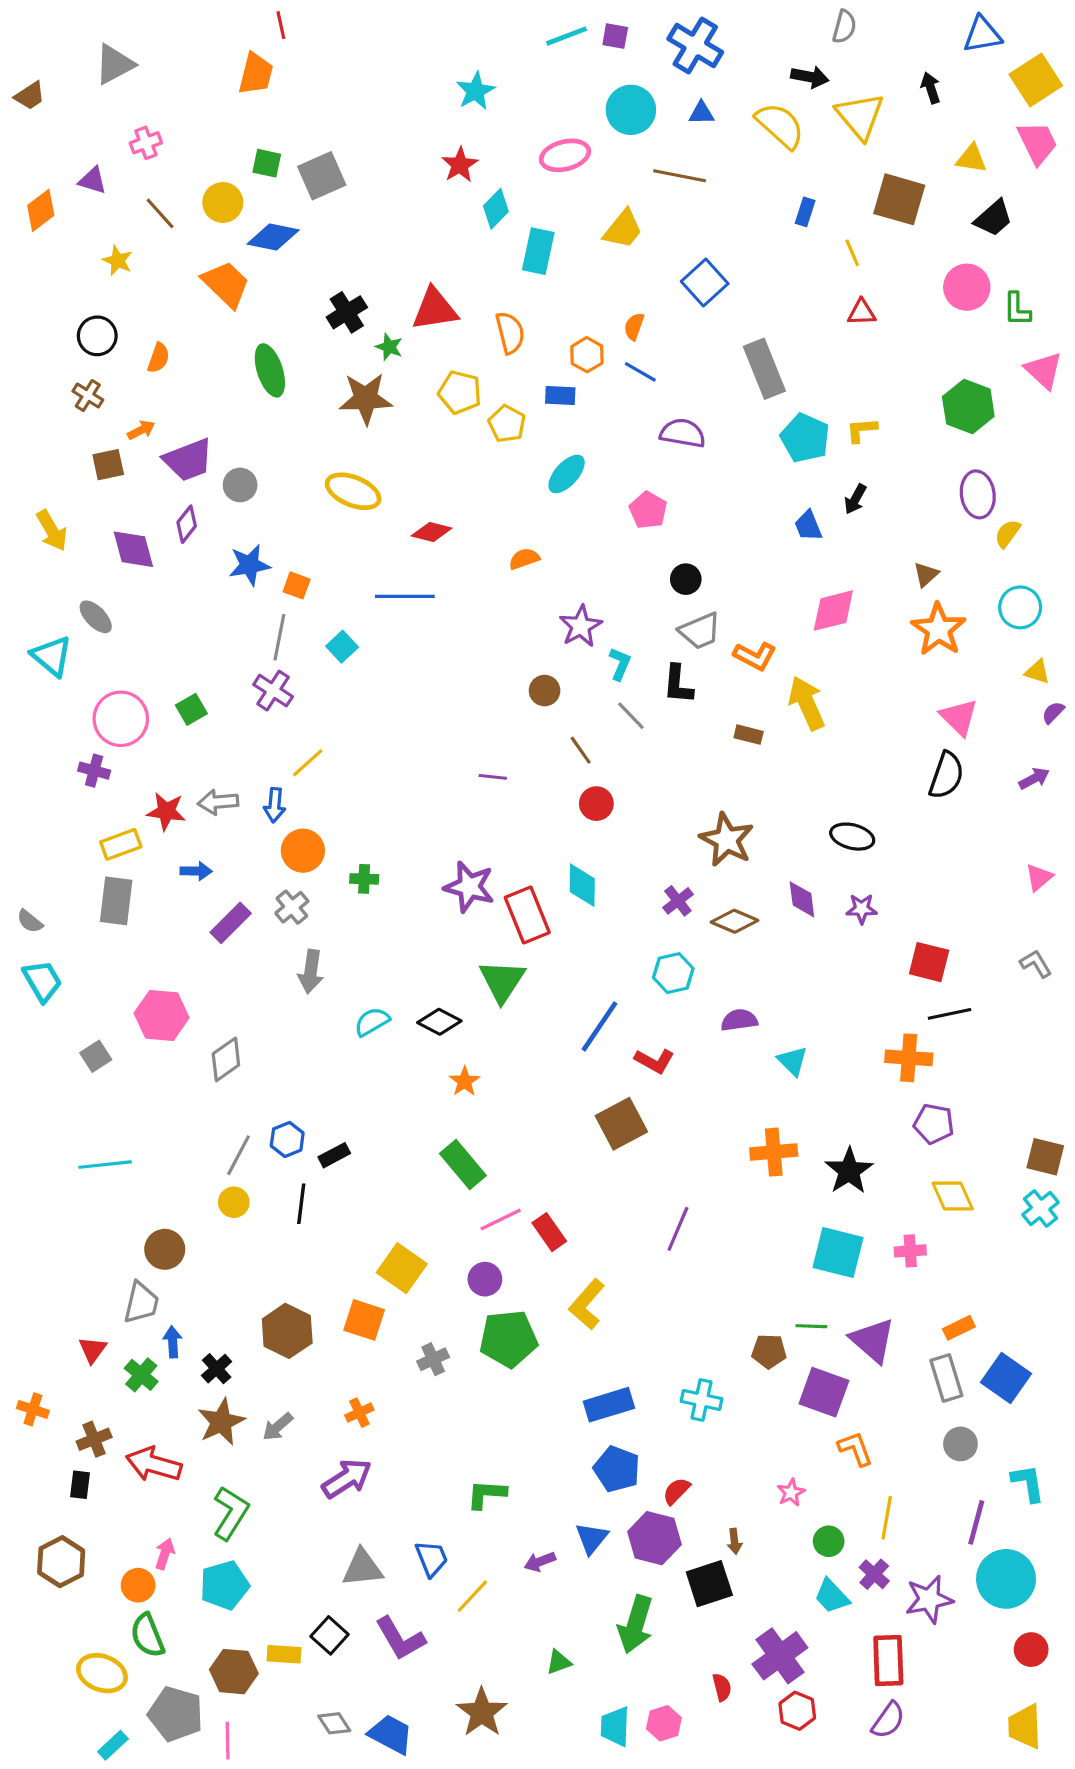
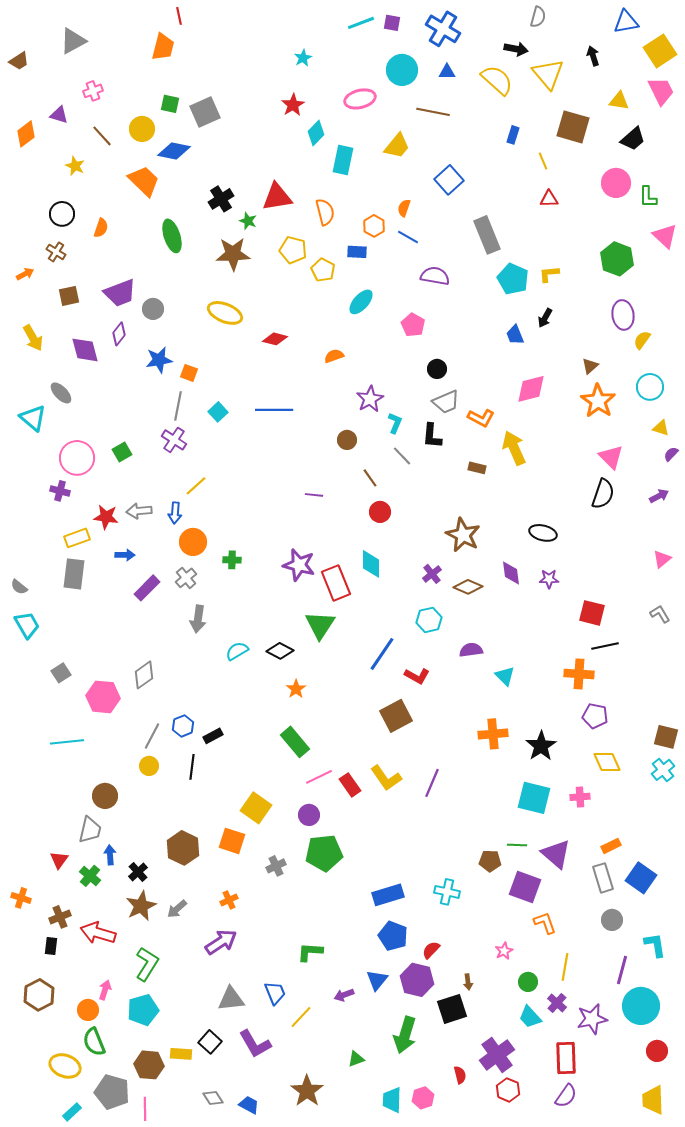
cyan star: (476, 91) -> (303, 58), size x0.7
orange arrow: (141, 430) -> (25, 274), moved
blue line: (405, 596) -> (274, 410), moved
pink hexagon: (162, 1015) -> (103, 697), moved
yellow L-shape: (587, 1304) -> (386, 778), moved, turned -76
blue trapezoid: (391, 1734) -> (249, 1105), size x0.7

